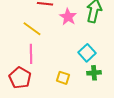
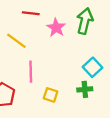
cyan square: (87, 53) -> (93, 67), moved
pink line: (31, 54) -> (31, 72), moved

